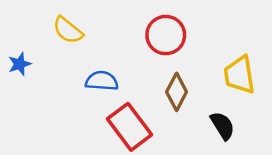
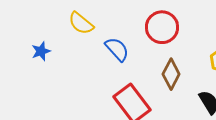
blue semicircle: (102, 81) -> (117, 49), moved, turned 44

